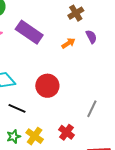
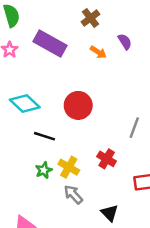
brown cross: (76, 13) -> (90, 18), moved
orange arrow: (68, 43) -> (98, 52), turned 72

